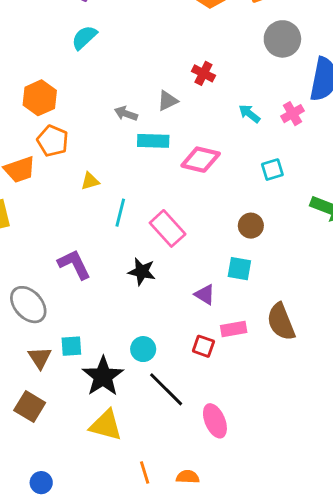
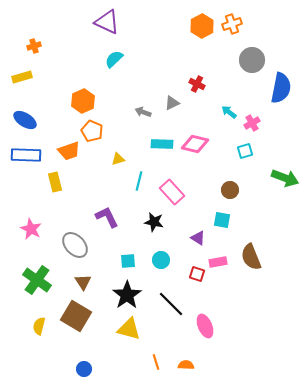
pink cross: (292, 114) -> (252, 123), moved
cyan rectangle: (153, 141) -> (162, 144), moved
cyan square: (71, 346) -> (128, 261), moved
cyan circle: (143, 349) -> (161, 260), moved
brown square: (30, 407) -> (76, 316), size x1.4

